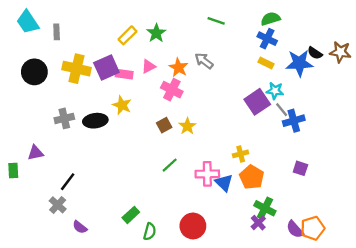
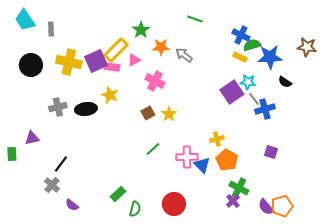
green semicircle: (271, 19) -> (252, 45), moved
yellow rectangle: (127, 35) -> (116, 50), moved, size x1.4
black semicircle: (315, 53) -> (285, 82), moved
orange star: (178, 67) -> (161, 47), moved, turned -30

